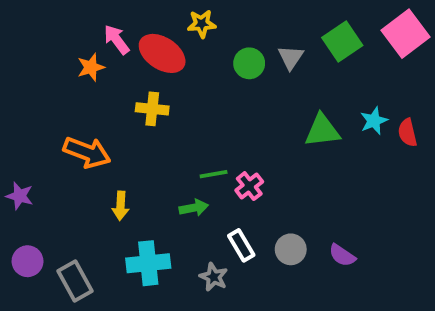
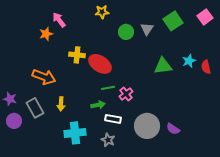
pink square: (405, 34) -> (205, 17), size x0.7
red ellipse: (162, 53) -> (100, 64), moved
white rectangle: (241, 245) -> (113, 119), moved, turned -49
gray circle: (291, 249) -> (147, 126), size x1.6
purple circle: (28, 261) -> (14, 121), moved
gray rectangle: (75, 281) -> (35, 108), moved

